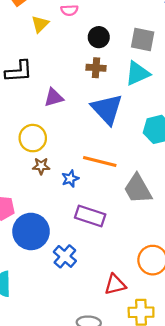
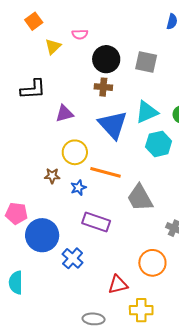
black circle: (99, 37) -> (106, 59), size x1.4
cyan triangle: (137, 73) -> (147, 112), moved
yellow circle: (33, 138) -> (75, 152), moved

